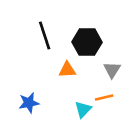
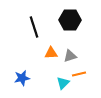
black hexagon: (87, 42) -> (70, 20), moved
gray triangle: (112, 70) -> (70, 56), moved, turned 40

